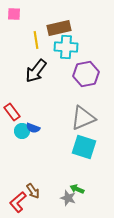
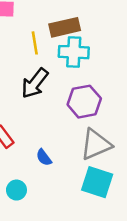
purple hexagon: (86, 74) -> (84, 102), moved
blue semicircle: (33, 128) -> (44, 157), moved, turned 32
cyan circle: (22, 131) -> (16, 190), moved

